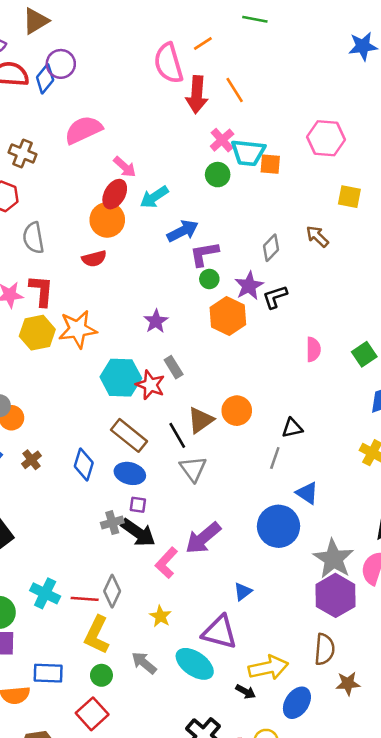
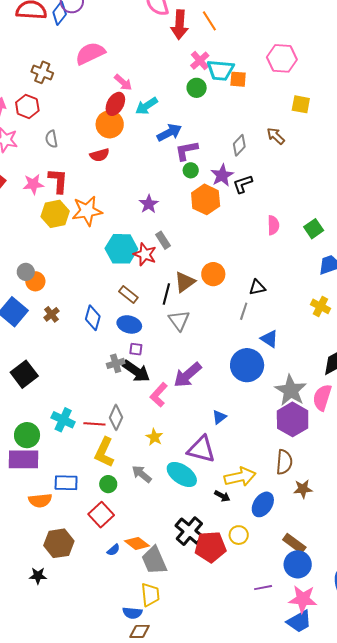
gray semicircle: (33, 238) -> (51, 139), size x0.7
brown rectangle: (129, 435) -> (128, 294), size x0.7
black line: (177, 435) -> (166, 294), turned 45

